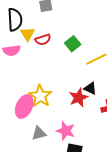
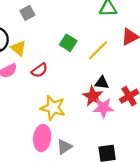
red semicircle: (43, 40) -> (39, 70), moved
pink ellipse: (24, 106) -> (42, 138), moved
pink star: (66, 131) -> (103, 108), moved

